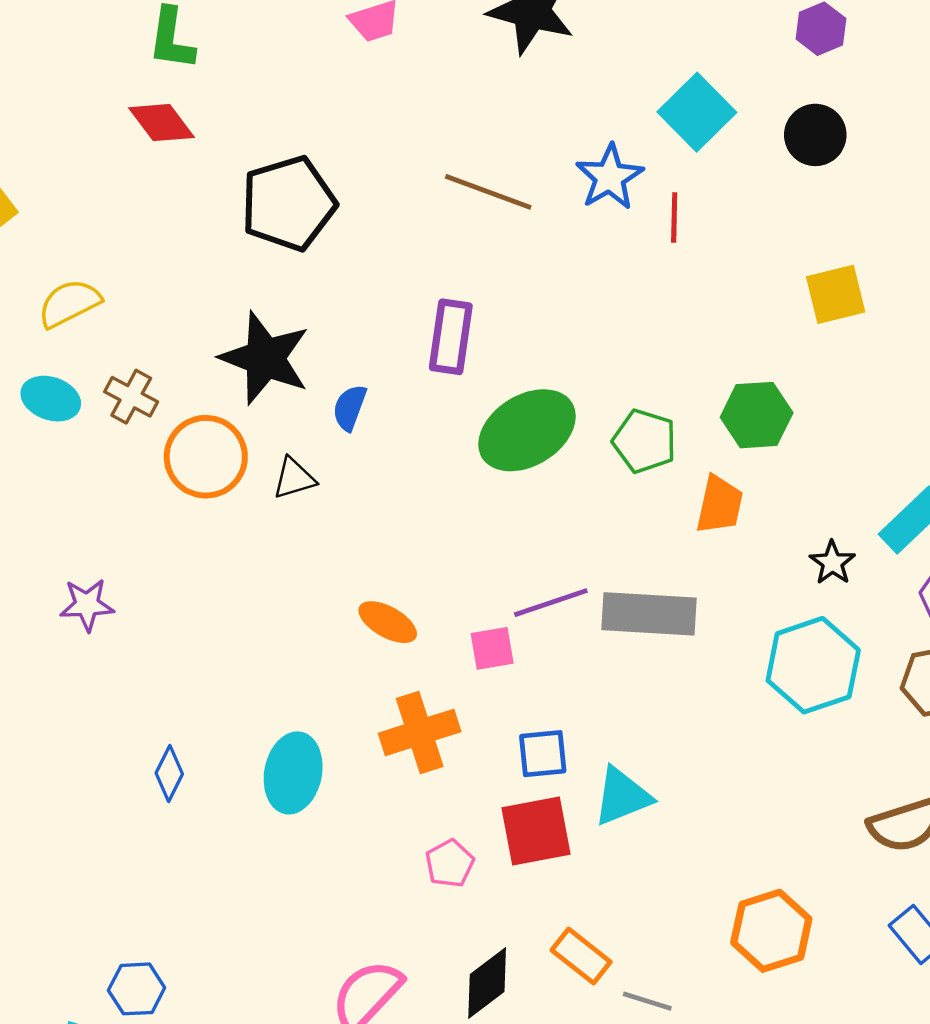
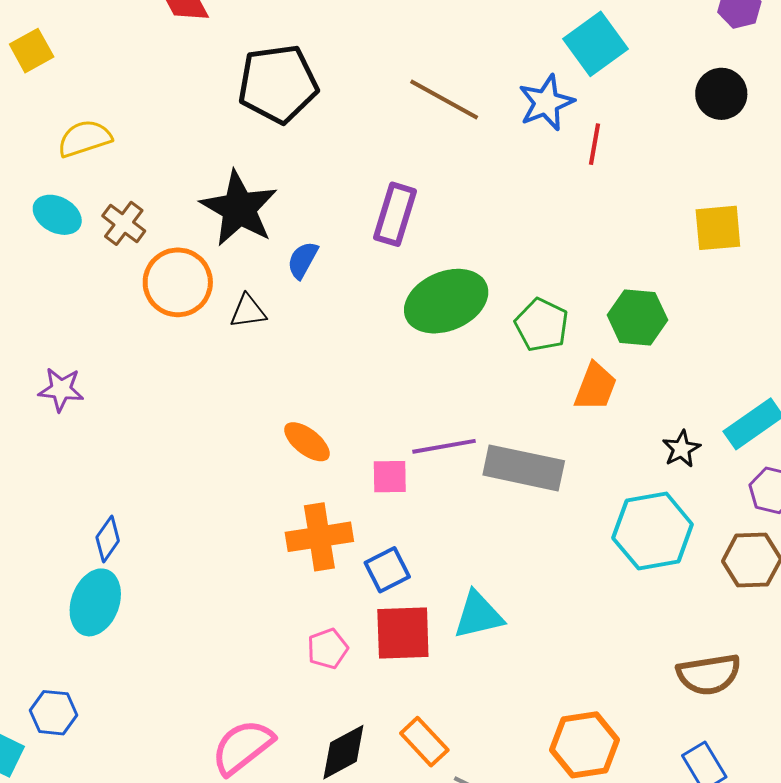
cyan square: (697, 112) -> (595, 44), moved
blue square: (543, 754) -> (387, 570), moved, turned -30
cyan ellipse: (293, 773) -> (95, 602), moved

